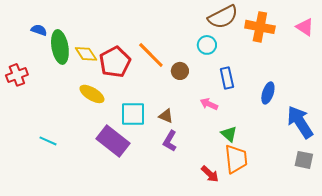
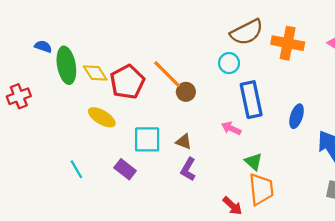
brown circle: (180, 71) -> (186, 92), moved
blue rectangle: (227, 78) -> (251, 100), size x1.5
cyan line: (48, 141) -> (76, 169), moved, turned 36
purple rectangle: (113, 141) -> (125, 169), size x0.6

